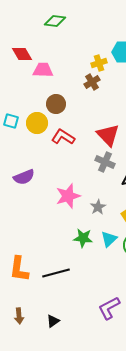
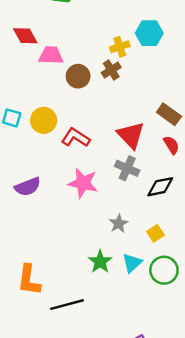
brown circle: (56, 104) -> (78, 76), moved
pink star: (68, 196) -> (83, 183), moved, turned 30
green star: (83, 238) -> (100, 262), turned 30
orange L-shape: (19, 269) -> (29, 280), moved

